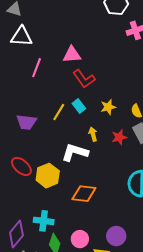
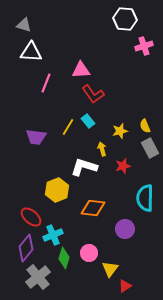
yellow star: (108, 107) -> (120, 131), moved
red star: (119, 137) -> (123, 166), moved
red ellipse: (21, 166) -> (31, 217), moved
cyan cross: (44, 221) -> (53, 235), turned -30
purple circle: (116, 236) -> (125, 229), moved

